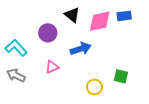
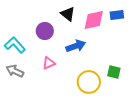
yellow circle: (94, 87) -> (89, 82), size x1.5

